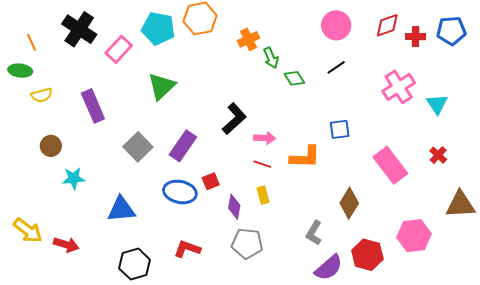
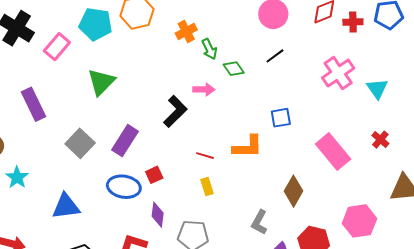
pink arrow: (265, 138) -> (204, 89), moved
cyan star: (74, 178) -> (17, 177), turned -30
purple diamond: (234, 207) -> (158, 215), moved

